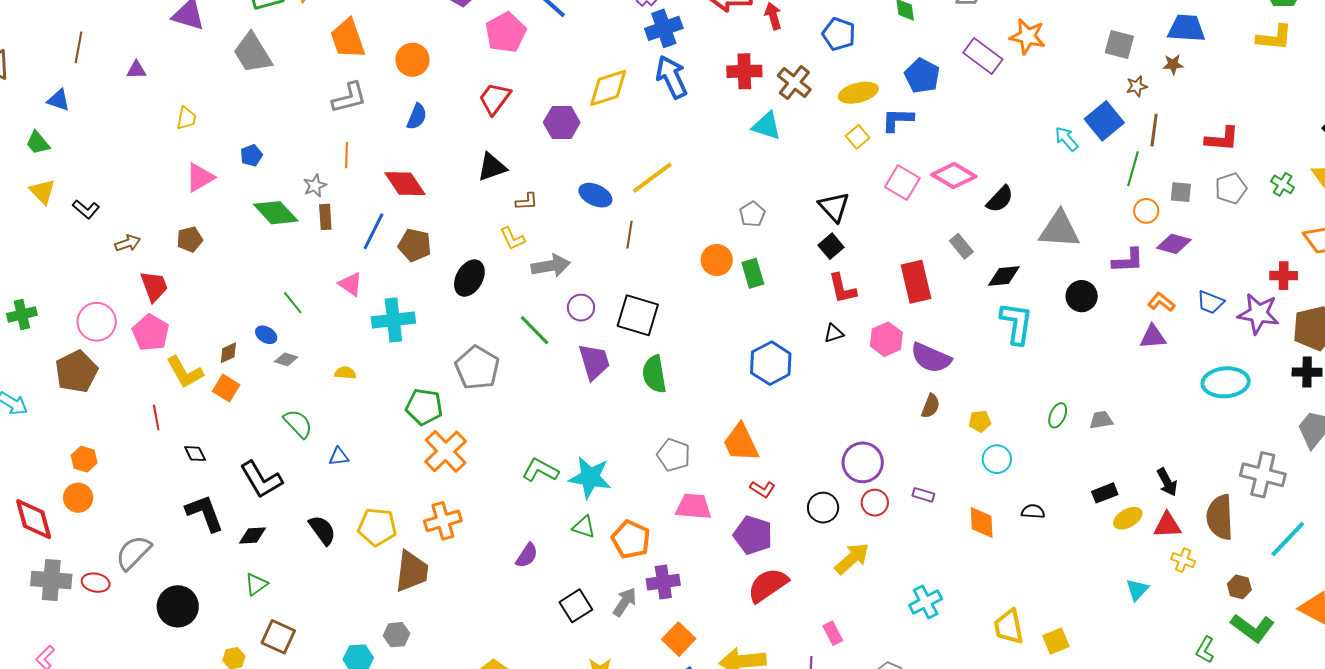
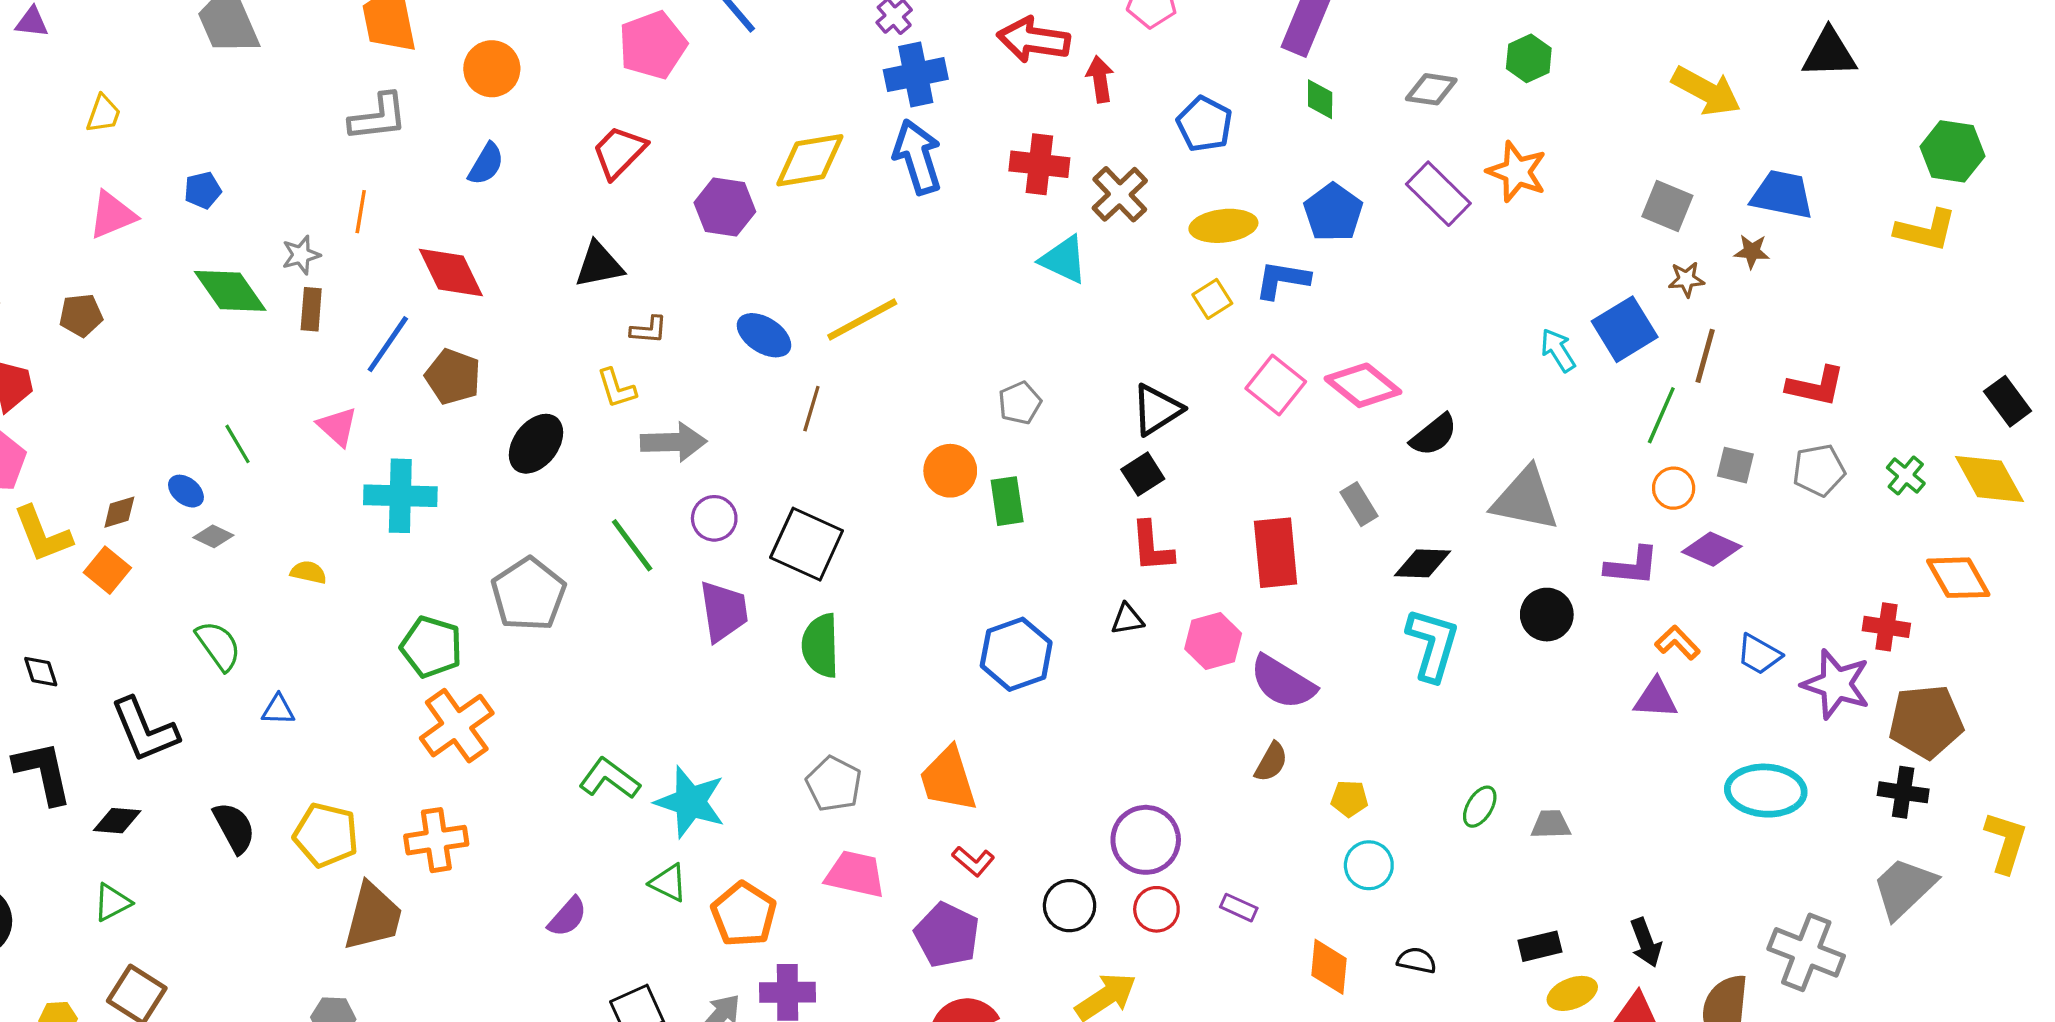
black triangle: (834, 207) -> (1157, 410), turned 32

